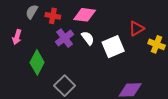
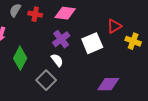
purple cross: (65, 38) -> (61, 39), moved
white semicircle: (88, 38) -> (57, 60), moved

